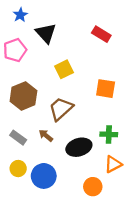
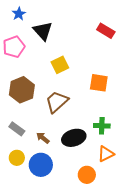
red rectangle: (101, 34) -> (106, 31), moved
brown arrow: (46, 135) -> (43, 138), moved

